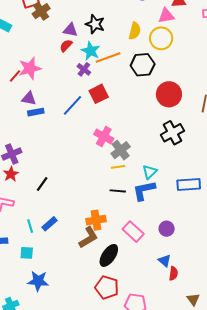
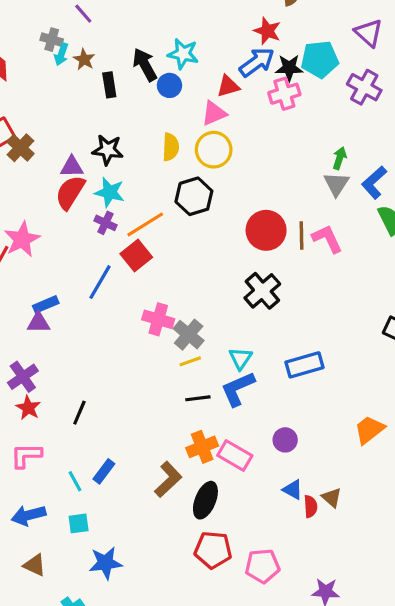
red semicircle: (66, 46) -> (70, 192), size x1.6
orange line: (108, 58) -> (145, 224), moved
red circle: (169, 94) -> (266, 230), moved
purple triangle: (29, 98) -> (38, 323), moved
orange cross: (96, 220) -> (202, 447), moved
brown triangle: (193, 299) -> (332, 498), moved

